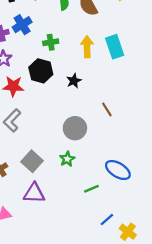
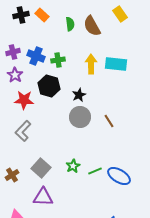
blue cross: (22, 25) -> (36, 56), moved, turned -36
cyan rectangle: (115, 47) -> (116, 64), turned -65
gray circle: (75, 128) -> (80, 117), moved
green line: (91, 189) -> (95, 171), moved

